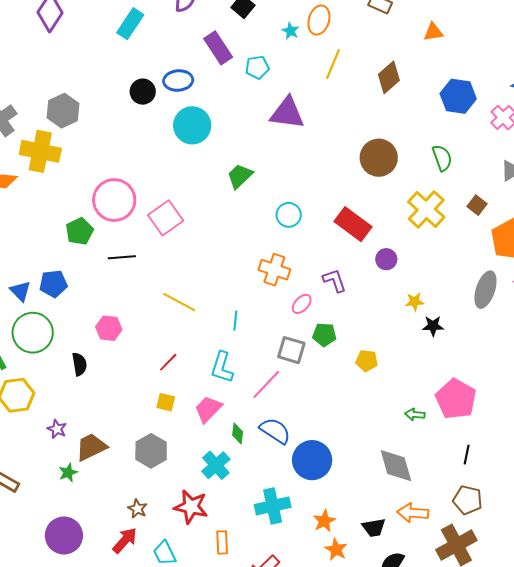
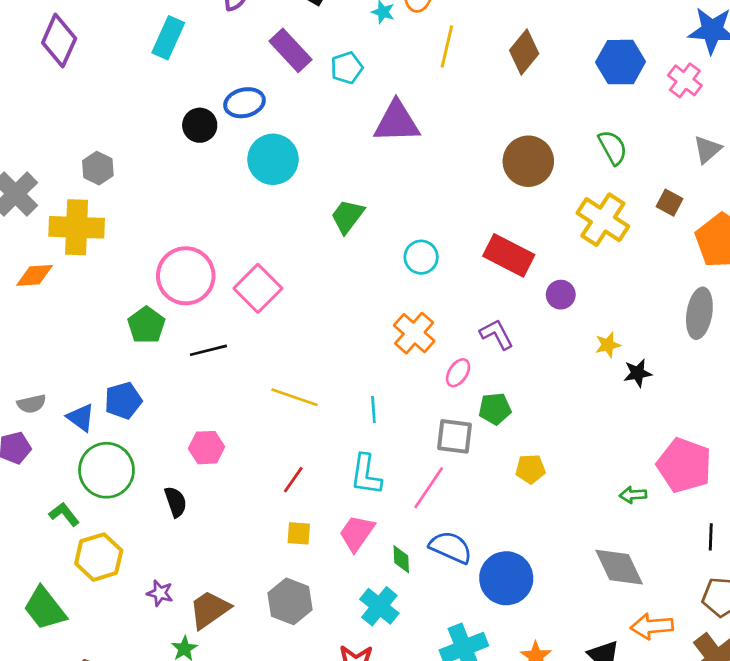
gray hexagon: (63, 111) -> (98, 168), size x0.7
orange cross: (274, 270) -> (414, 333), turned 32
yellow pentagon: (367, 361) -> (530, 469), moved

